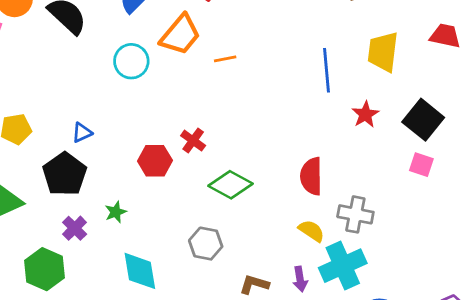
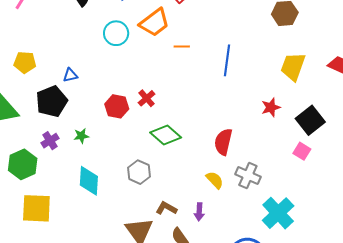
blue line: (327, 70) -> (227, 60), moved
cyan cross: (343, 266) -> (278, 213), moved, turned -32

